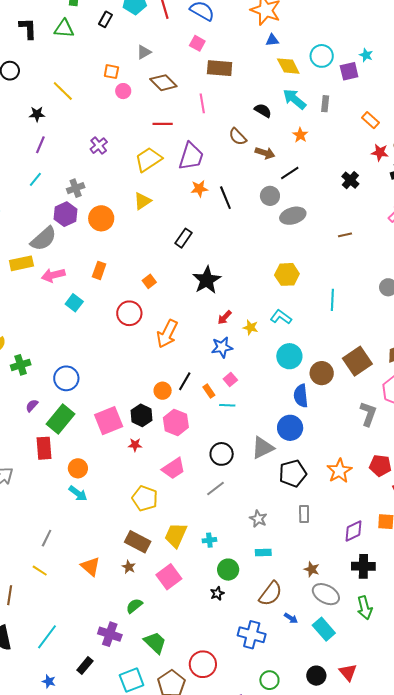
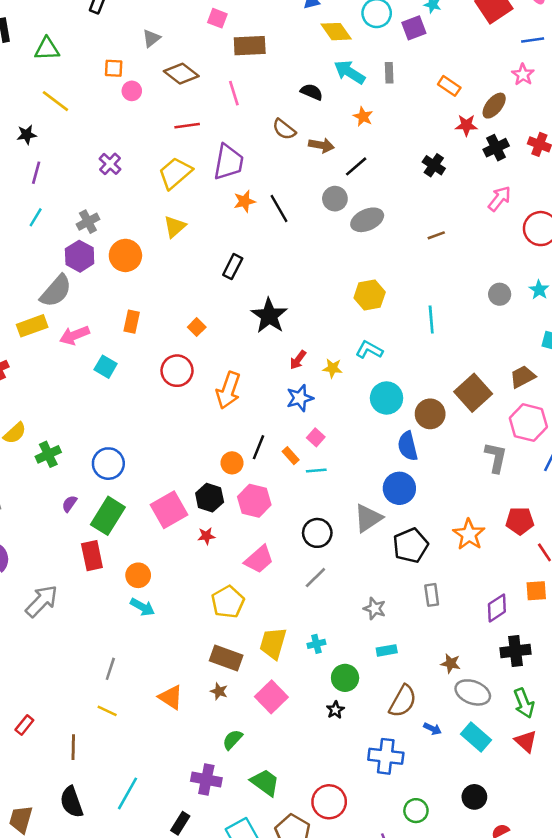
green triangle: (64, 29) -> (47, 49), moved
yellow pentagon: (145, 498) -> (228, 602), turned 30
red triangle: (348, 672) -> (526, 741), moved

